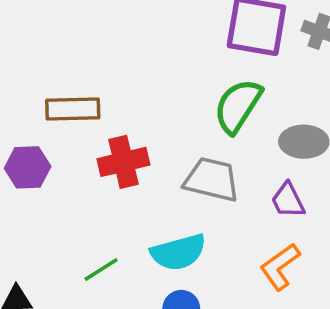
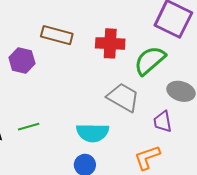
red cross: (123, 162) -> (110, 43), moved
green line: (101, 270) -> (29, 127), moved

